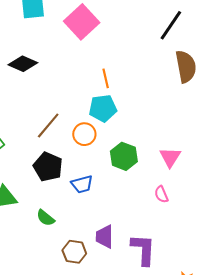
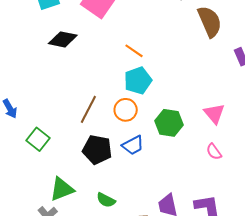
black diamond: (23, 64) -> (63, 39), moved
orange line: (106, 78) -> (134, 51), turned -30
blue trapezoid: (82, 184) -> (133, 145), moved

